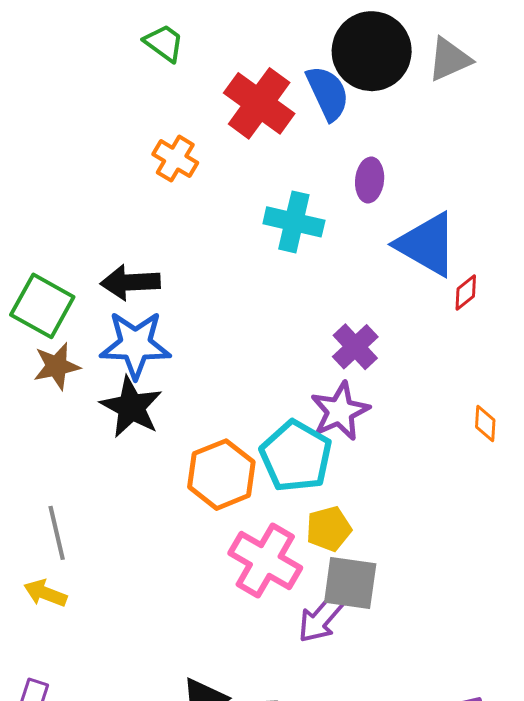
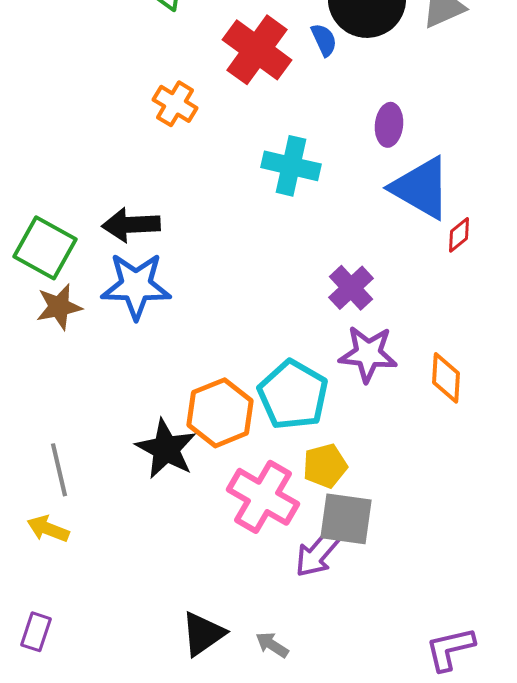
blue semicircle: (328, 93) -> (324, 40), size x0.6
purple ellipse: (370, 180) -> (389, 125), moved
black star: (131, 407) -> (166, 449), moved
purple star: (340, 411) -> (368, 354), moved, turned 30
orange diamond: (485, 423) -> (446, 378), moved, size x1.4

